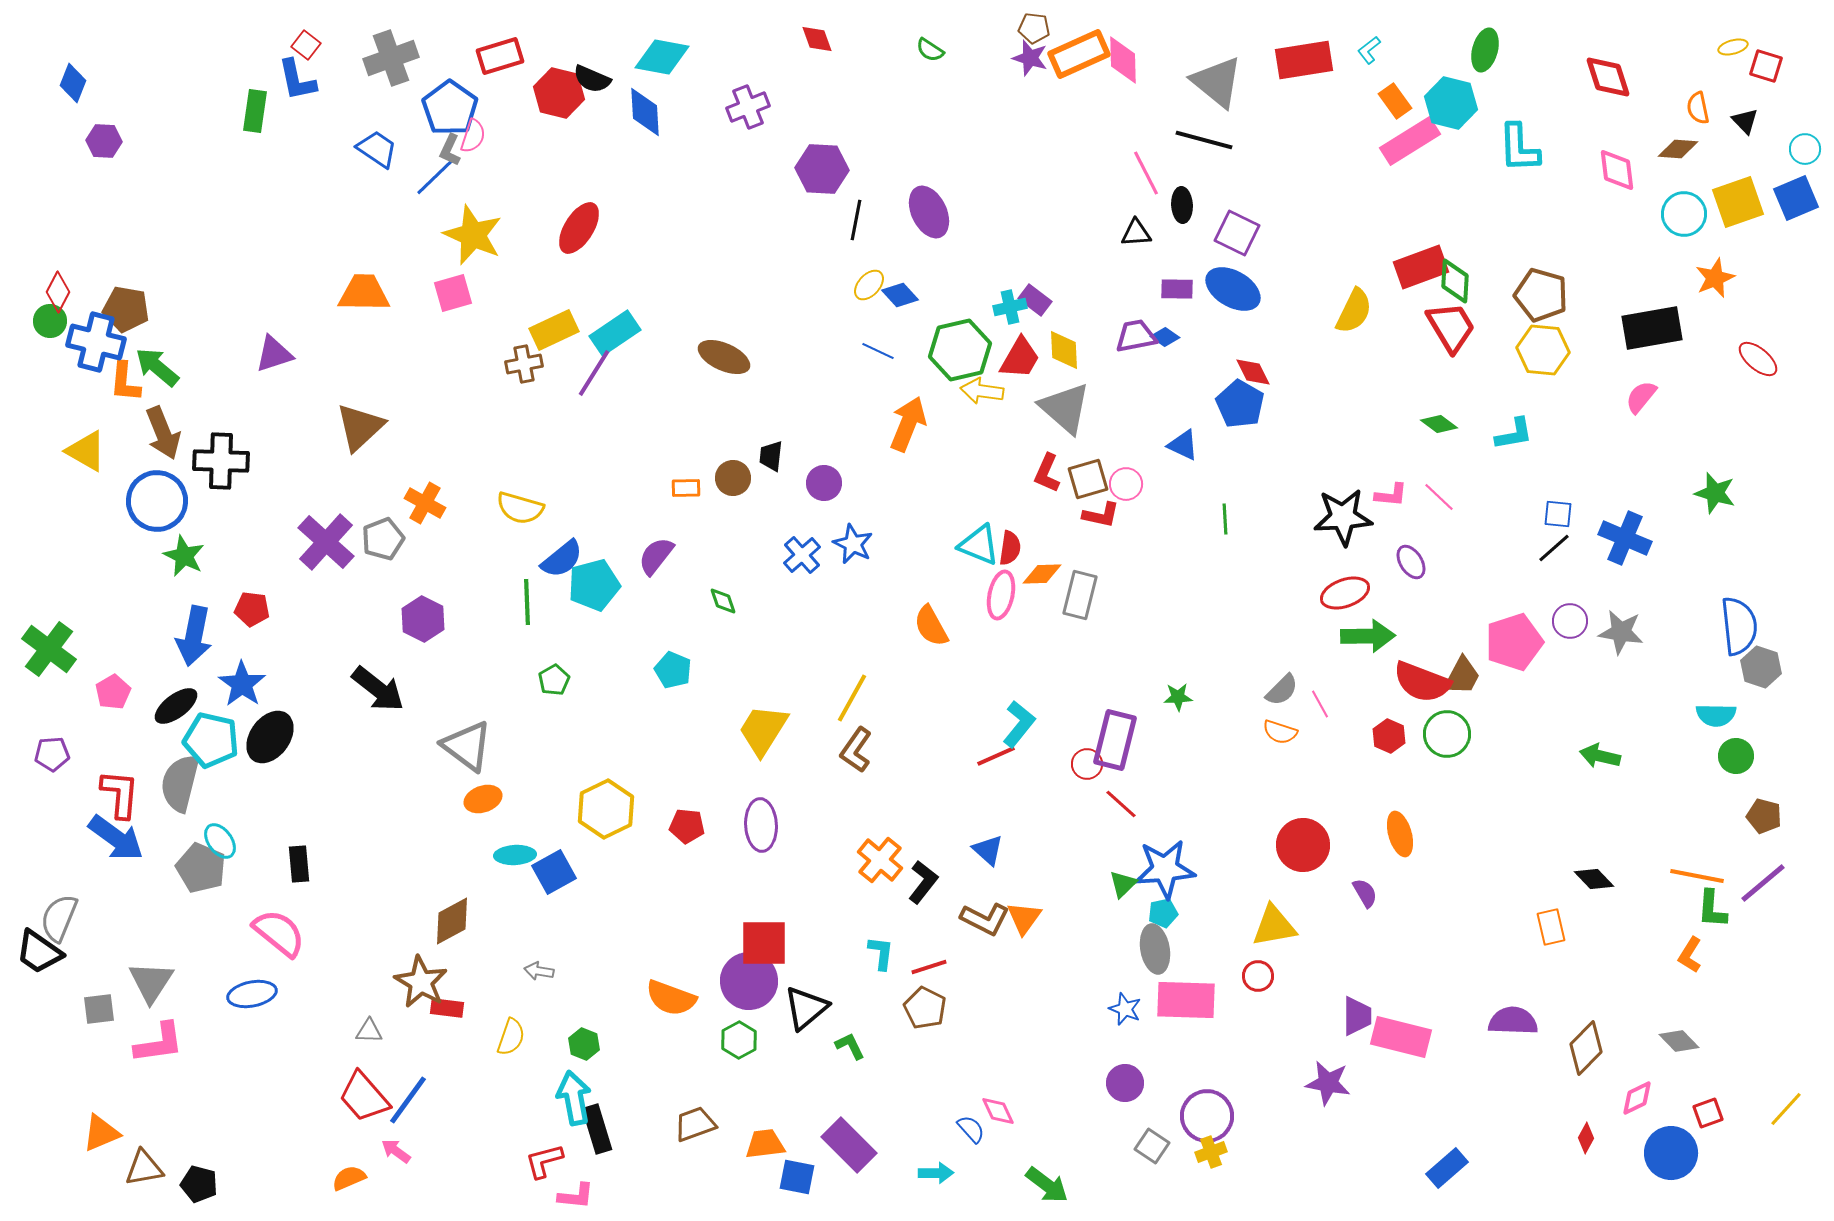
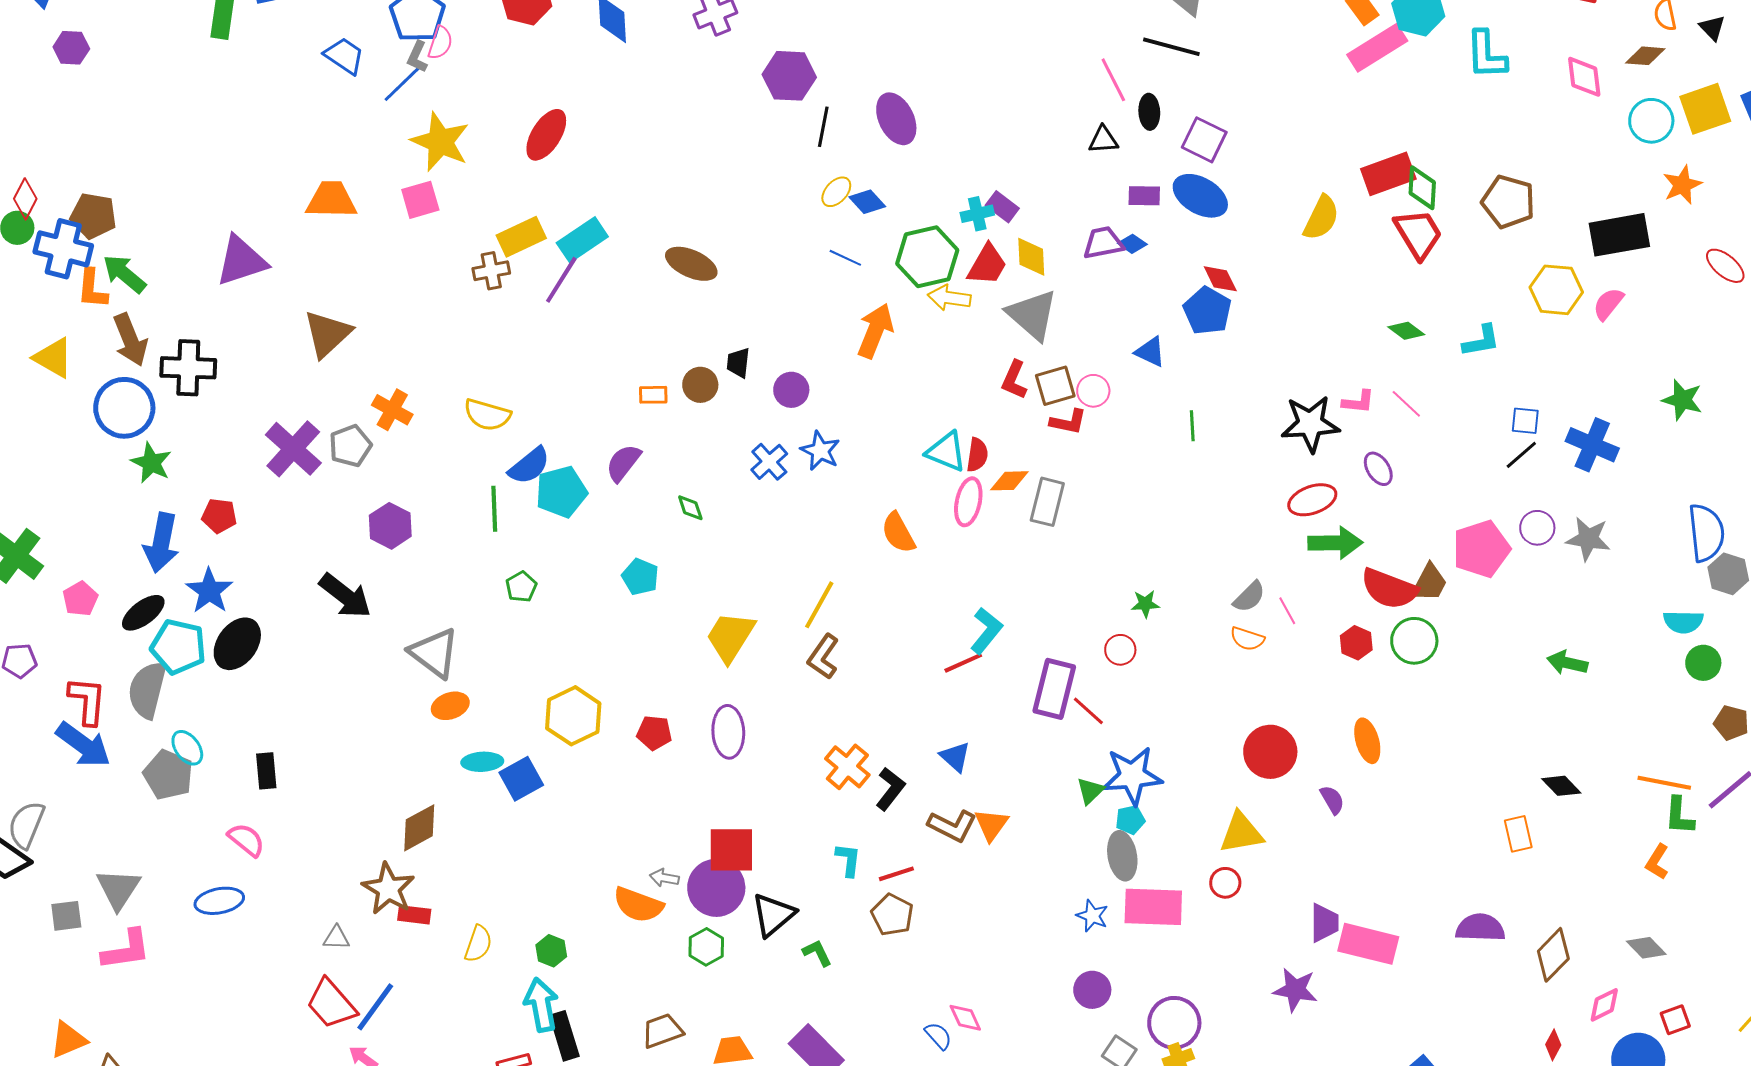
yellow hexagon: (1543, 350) -> (1556, 290), moved
purple triangle: (274, 354) -> (241, 261), size x1.4
purple rectangle: (1115, 740) -> (1054, 689), moved
red circle: (1087, 764) -> (1120, 650), moved
pink semicircle: (279, 933) -> (246, 840), size x0.7
gray arrow: (539, 971) -> (664, 878), moved

